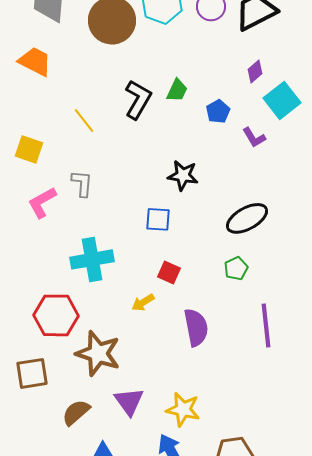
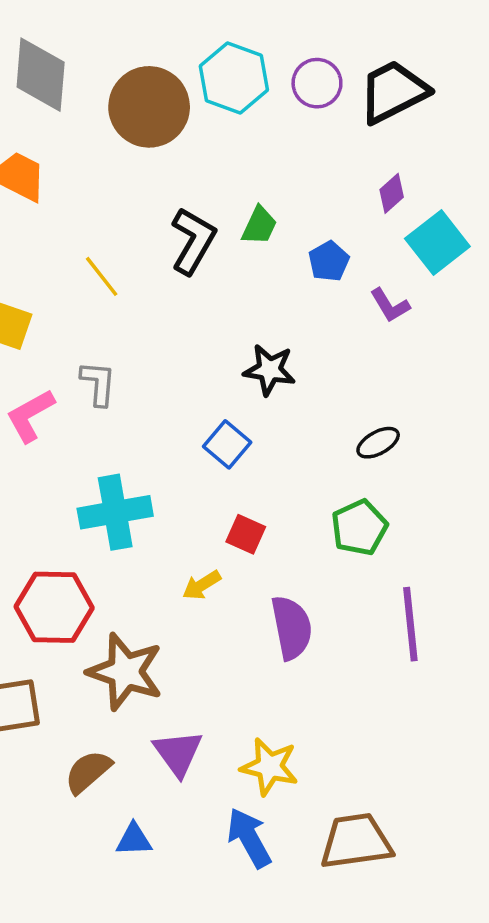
black ellipse: (247, 218) -> (378, 443), size x0.6
blue square: (158, 219) -> (227, 444), turned 36
green pentagon: (236, 268) -> (359, 527), size x1.4

